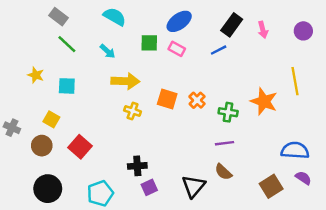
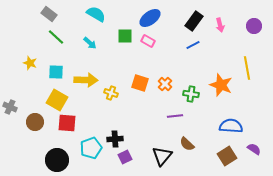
blue line: (219, 50) -> (193, 45), moved
yellow arrow: (125, 81) -> (86, 80), moved
yellow square: (51, 119) -> (57, 100), moved, size x1.5
purple line: (225, 143) -> (175, 116), moved
red square: (80, 147) -> (67, 123), turned -36
blue semicircle: (295, 150) -> (231, 126), moved
black circle: (48, 189) -> (57, 160), moved
cyan pentagon: (100, 193) -> (91, 148), moved

